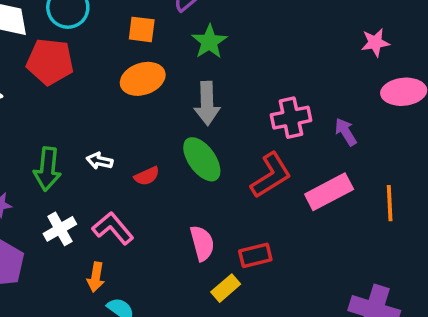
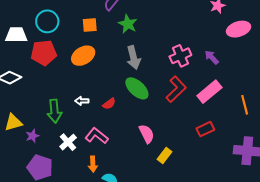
orange ellipse: (143, 79) -> (83, 56), moved
orange line: (390, 203) -> (245, 105), moved
red rectangle: (255, 255) -> (205, 129), moved

